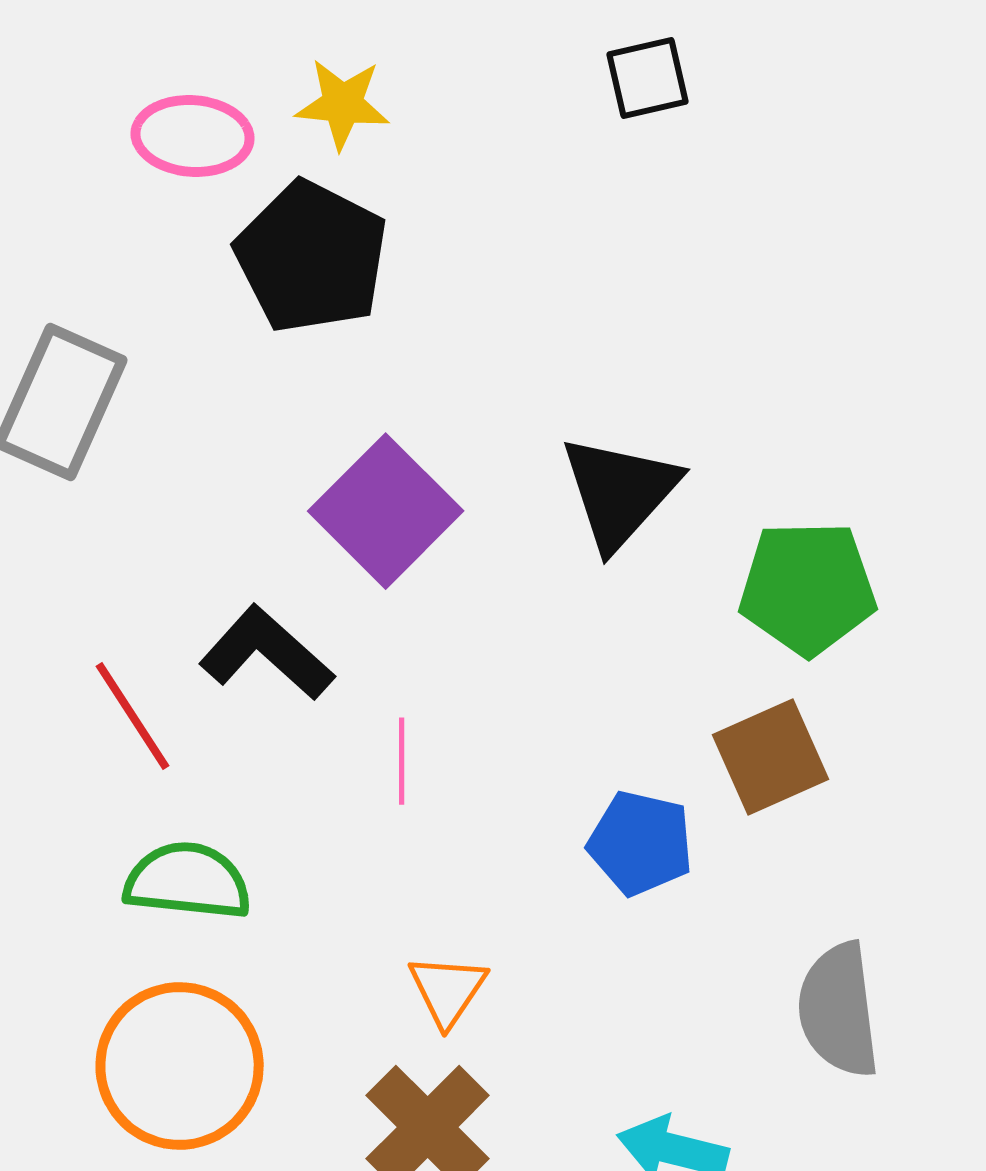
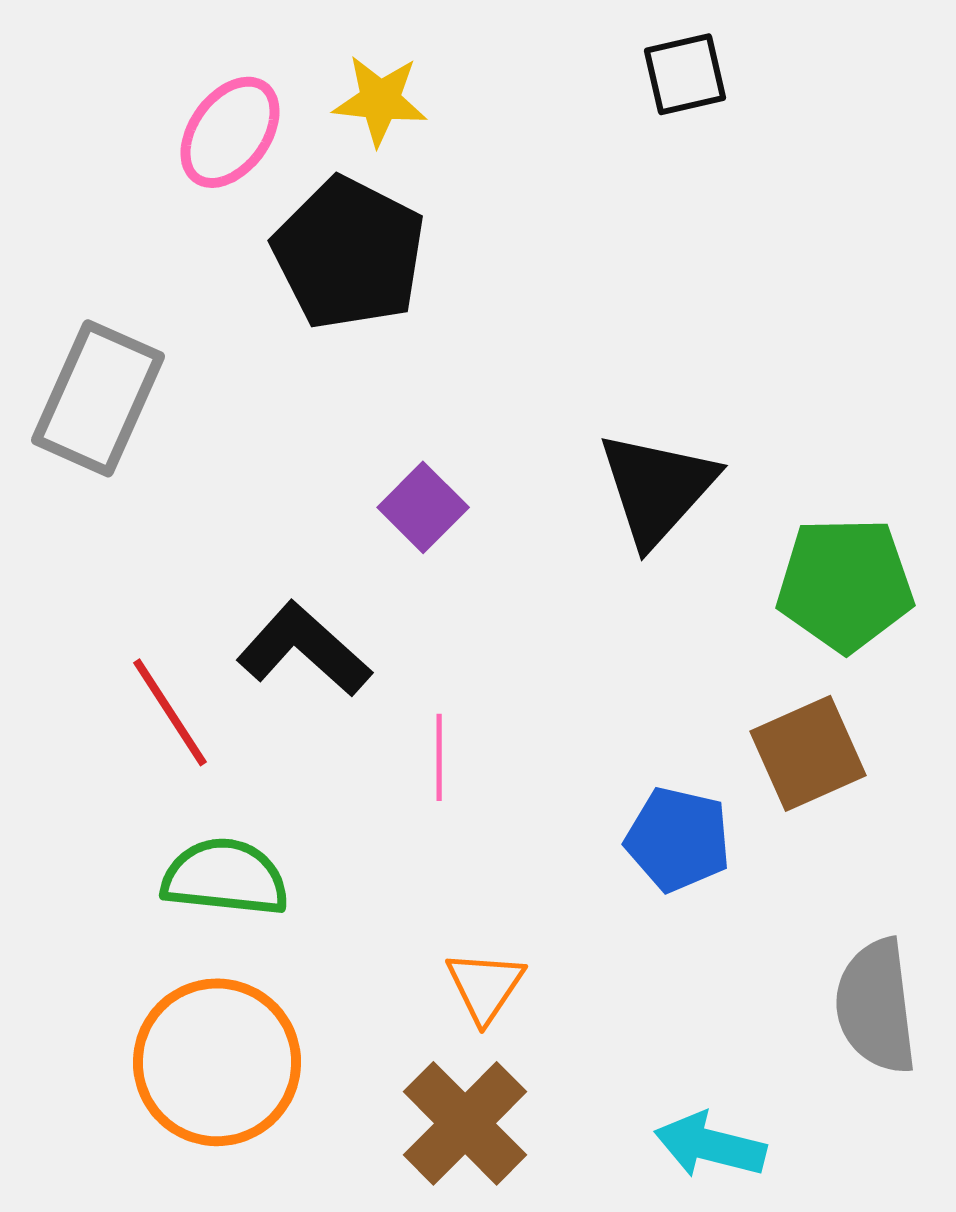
pink ellipse: (193, 136) -> (230, 132), turned -58
purple square: (386, 511) -> (423, 507), size x0.6

